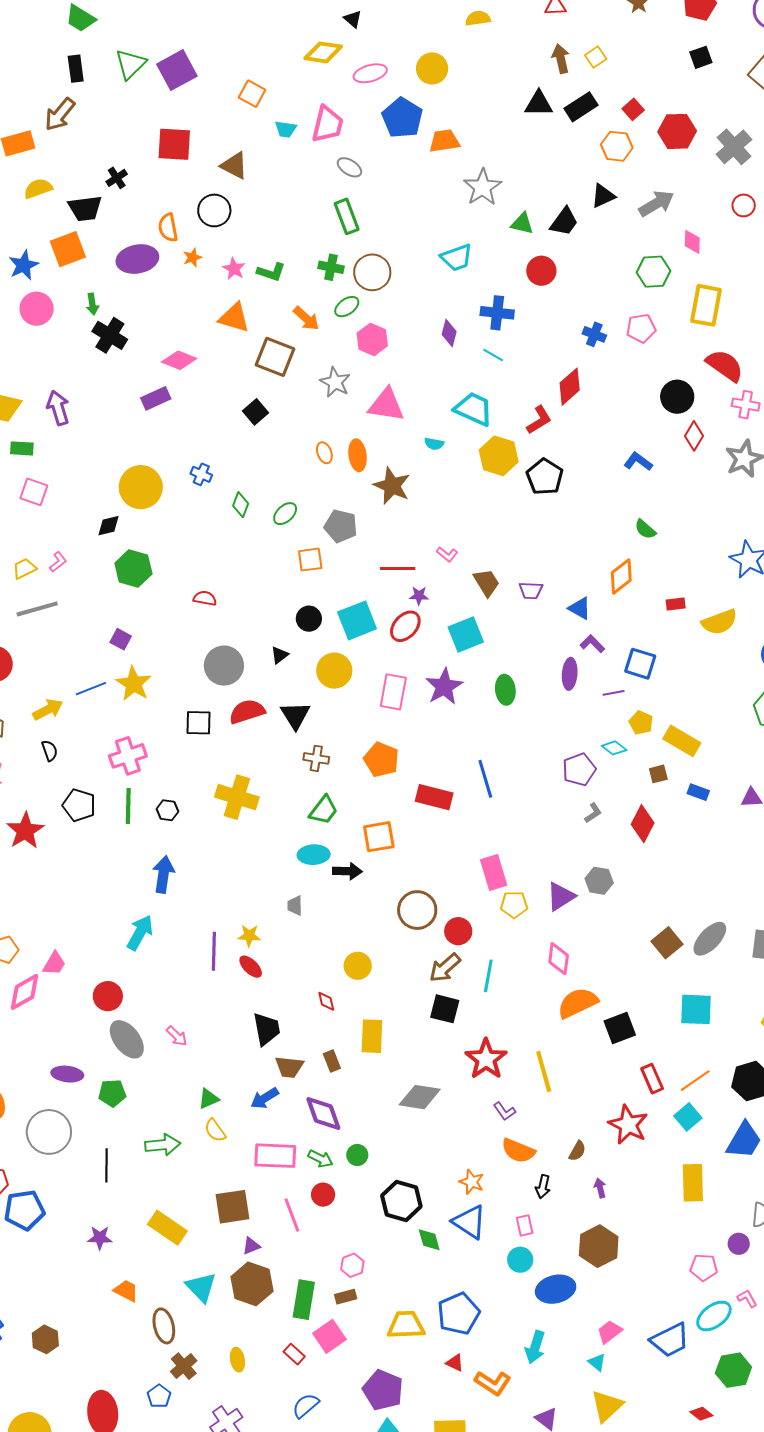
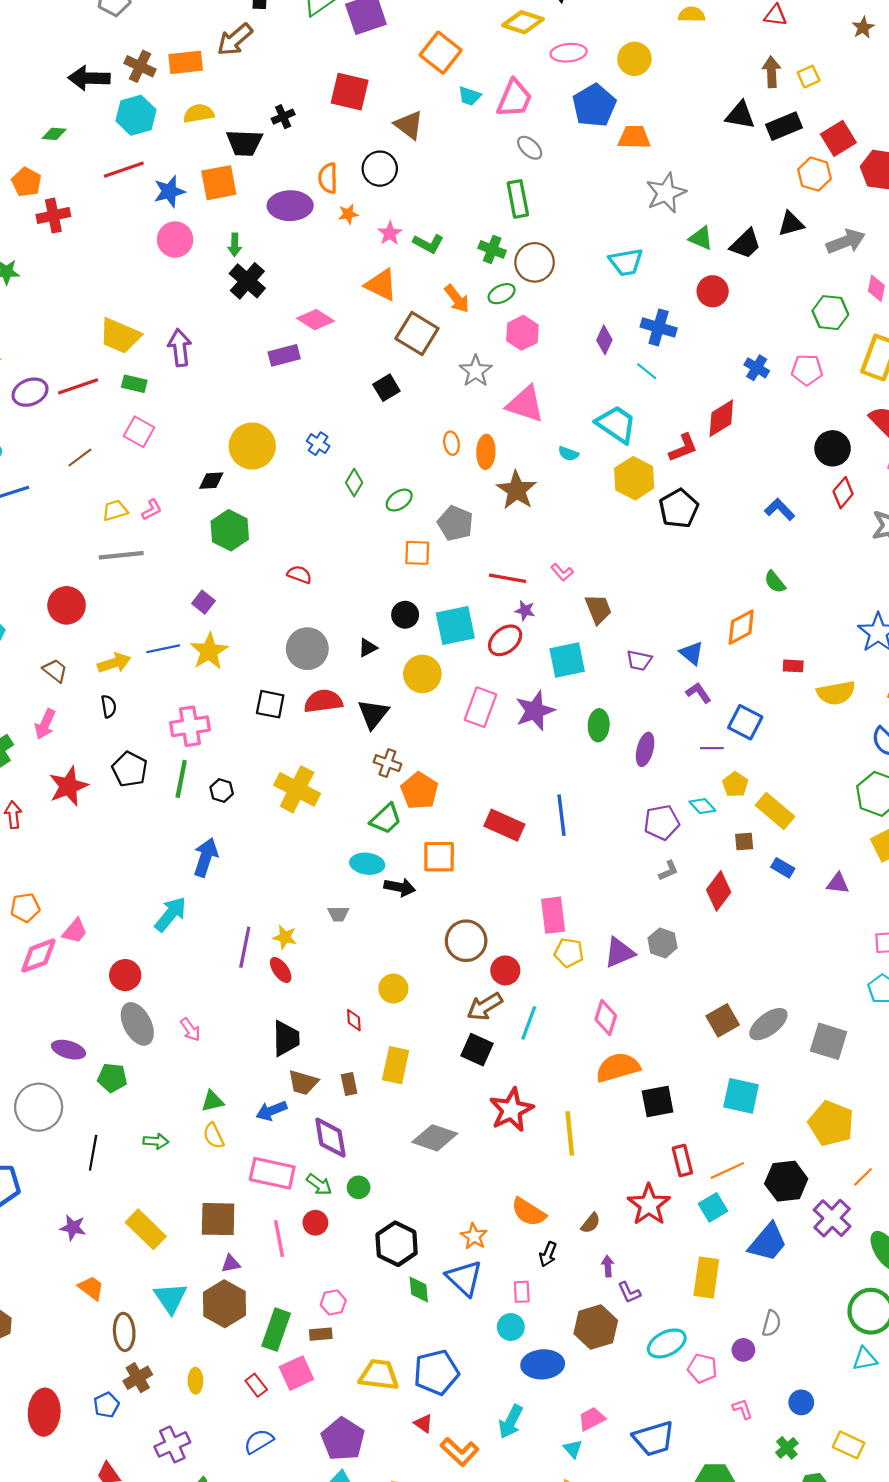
orange square: (252, 94) -> (441, 53), size x1.4
red square: (633, 109) -> (838, 138), size x1.5
purple trapezoid: (531, 591) -> (639, 660), moved
purple ellipse: (570, 674) -> (645, 749), moved
orange pentagon: (381, 759) -> (419, 791), moved
gray trapezoid: (295, 906) -> (338, 914), turned -100
purple L-shape: (504, 1111) -> (629, 1292), moved
green arrow: (163, 1145) -> (156, 1141), size x0.7
cyan ellipse: (714, 1316) -> (667, 1343), moved

